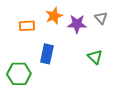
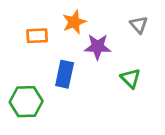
purple star: (77, 24) -> (98, 47), moved

